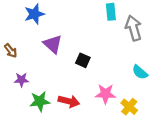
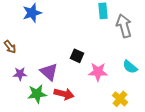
purple triangle: (53, 44) -> (49, 72), moved
pink star: (105, 94) -> (98, 72), moved

